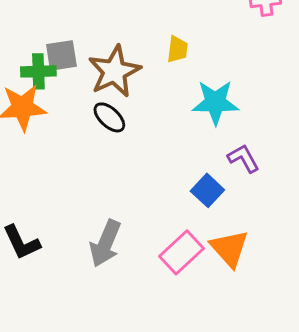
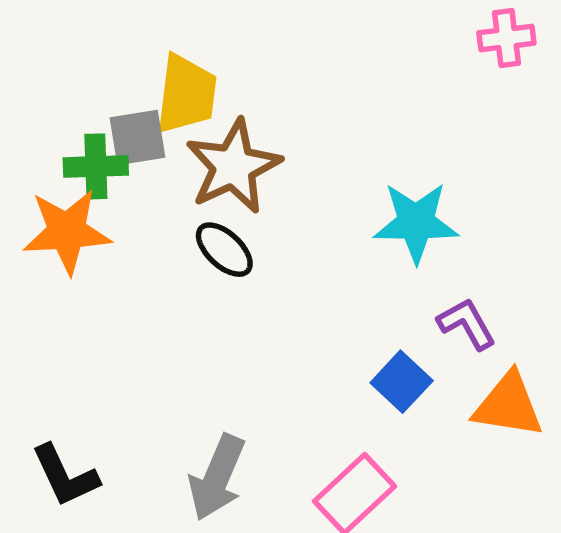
yellow trapezoid: (177, 49) -> (186, 94), moved, size x1.6
orange triangle: (229, 248) -> (508, 405), moved, turned -39

